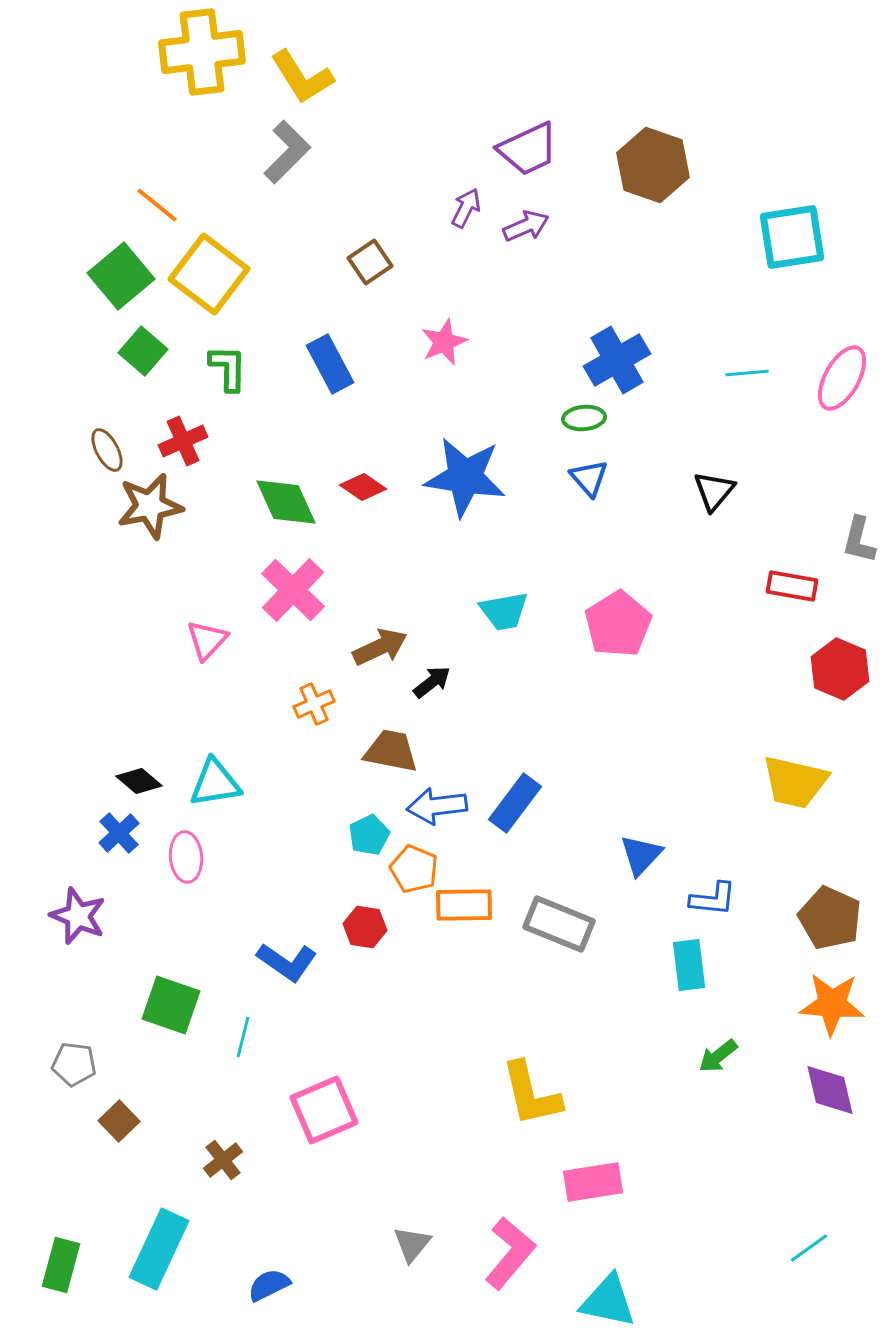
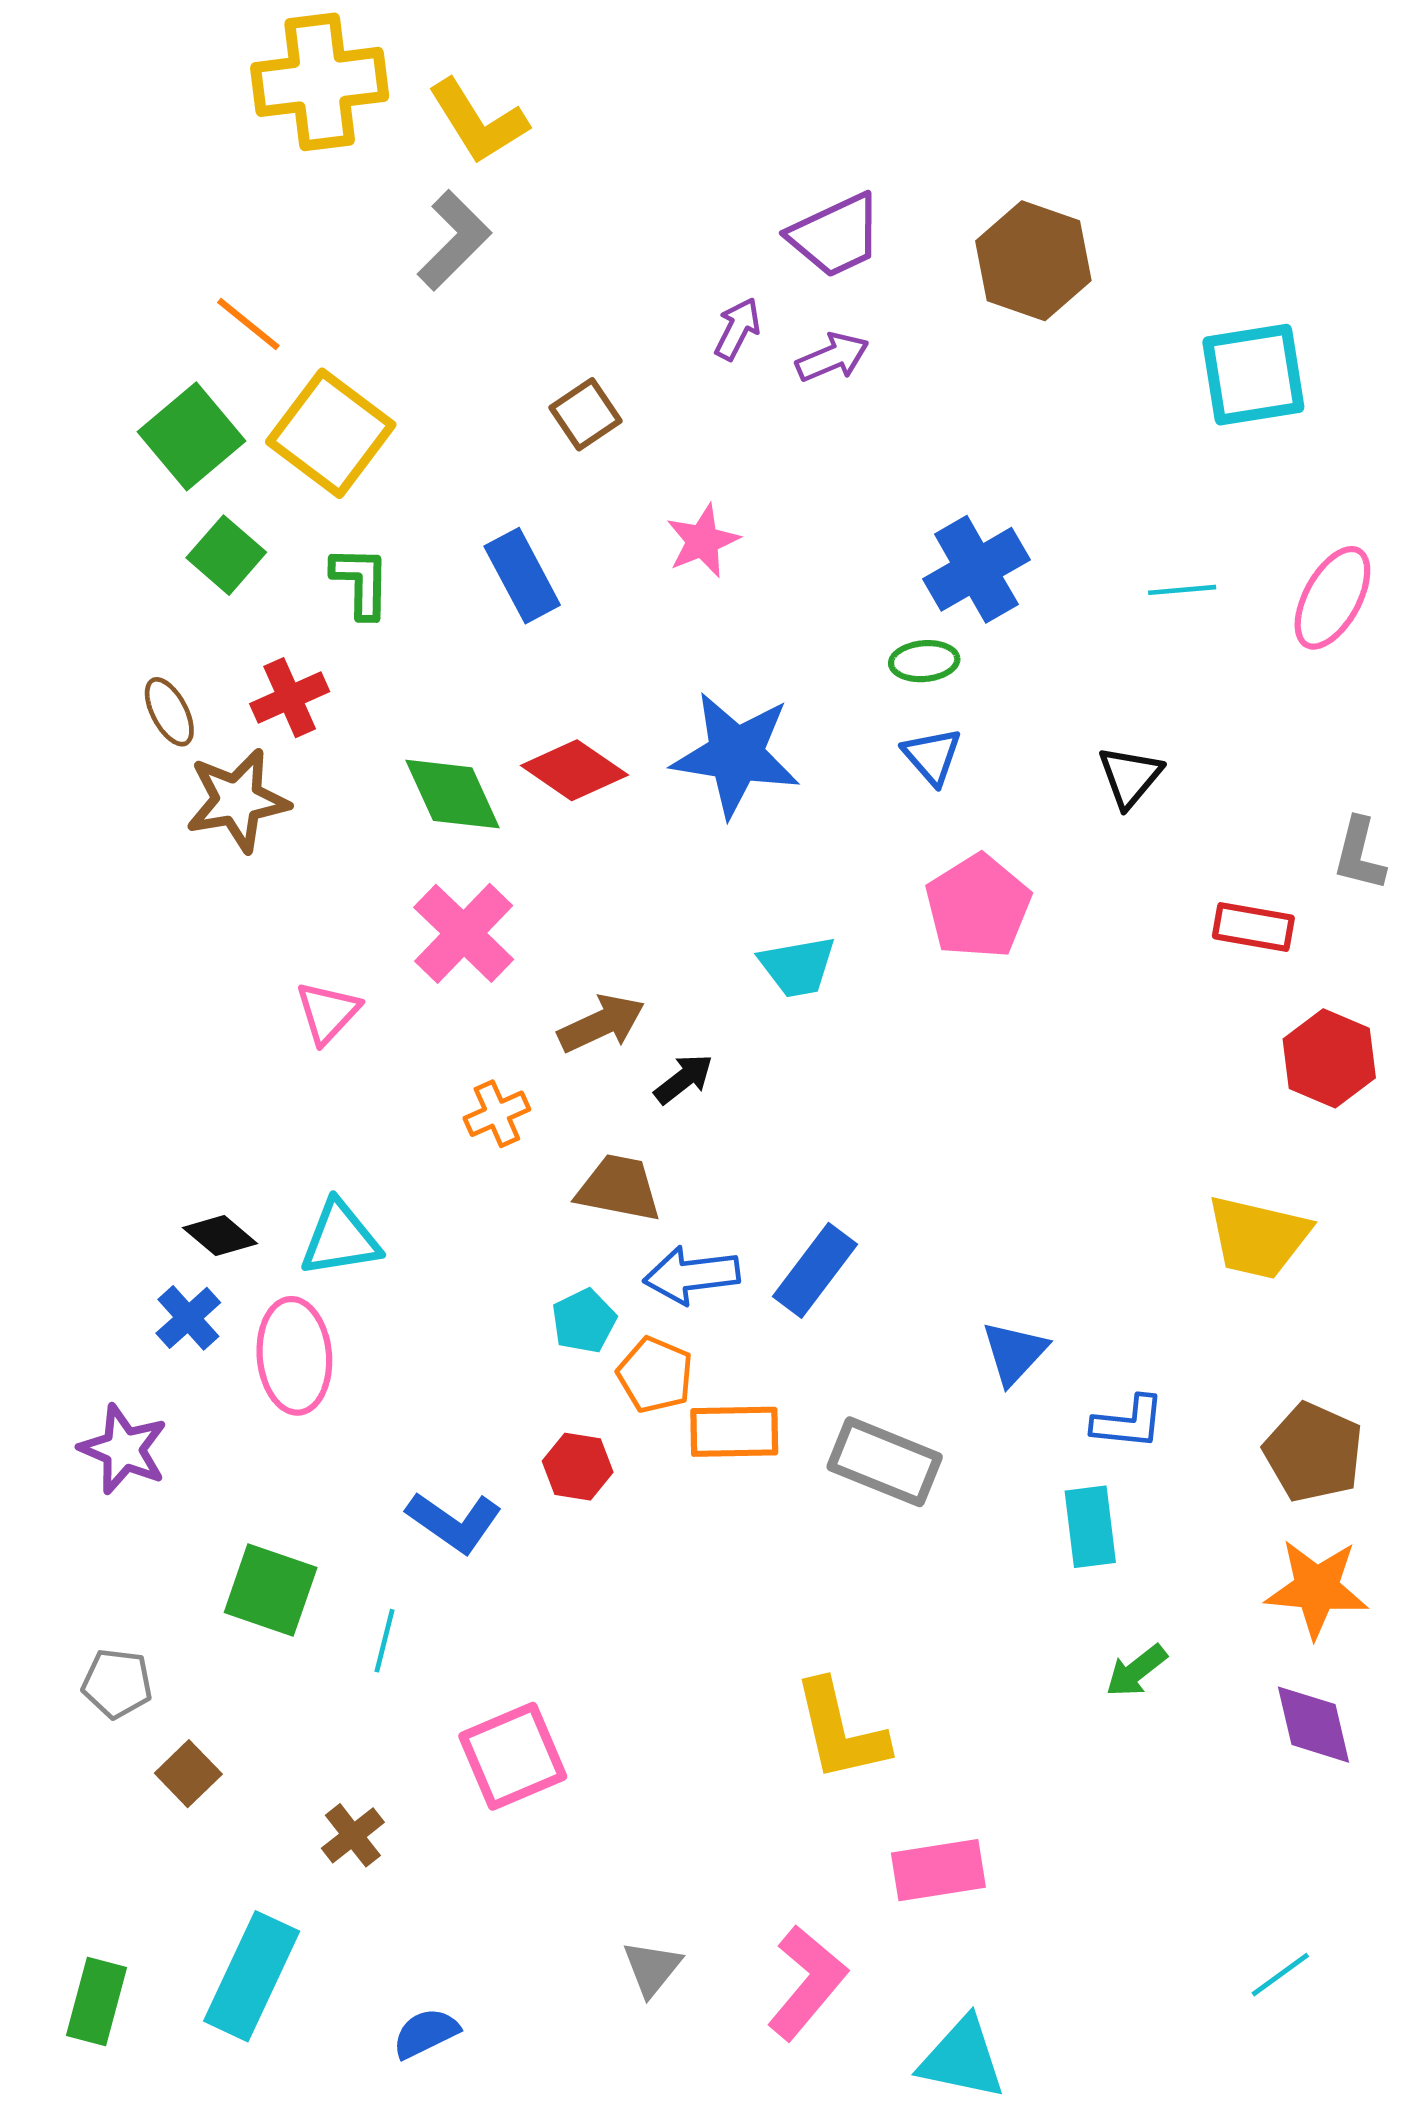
red diamond: (363, 487) -> (574, 770), size x1.4
pink pentagon: (618, 624) -> (978, 906), moved
pink ellipse: (186, 857) -> (294, 1356), size x1.4

